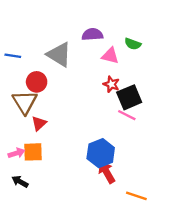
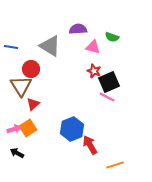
orange square: (33, 152) -> (28, 128), turned -30
blue hexagon: (101, 153) -> (72, 129), moved
orange line: (136, 196) -> (115, 165), turned -36

